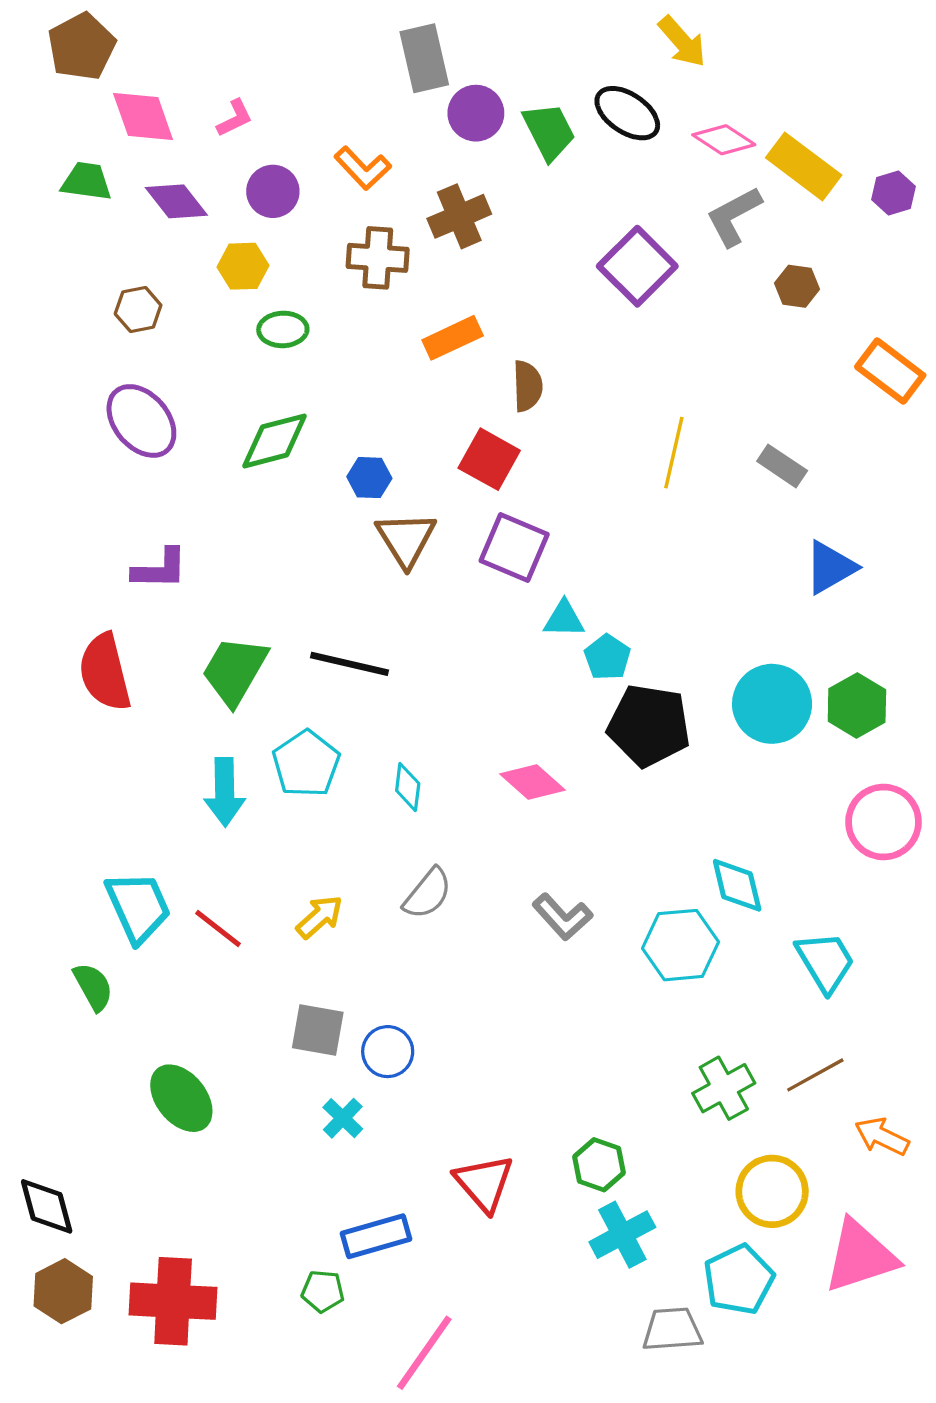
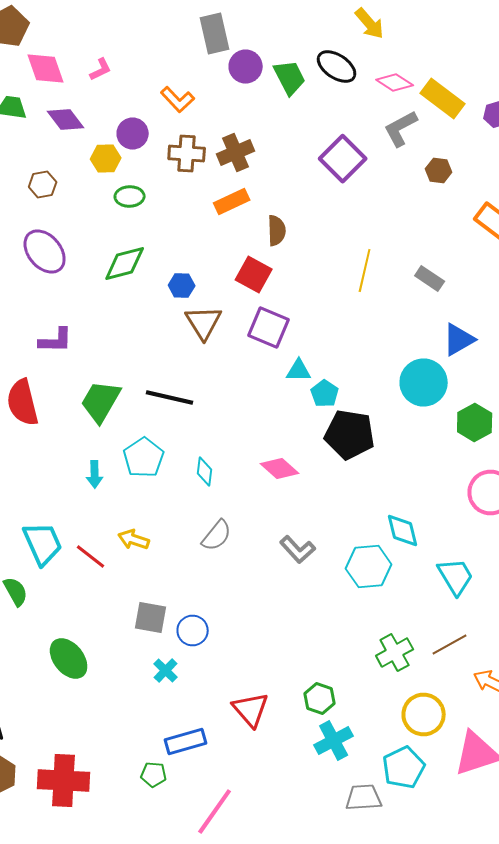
purple circle: (273, 191) -> (133, 134), moved
brown cross: (459, 216) -> (236, 152), moved
cyan circle: (772, 704) -> (424, 382), moved
cyan arrow: (225, 792) -> (95, 474), size x0.7
yellow arrow: (319, 917) -> (134, 540), moved, turned -120

